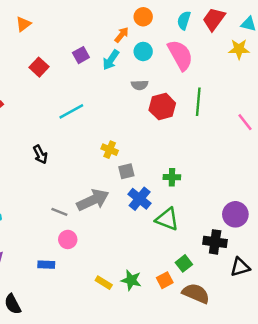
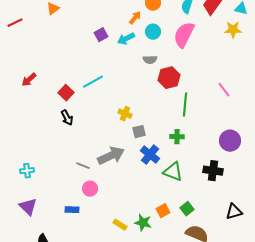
pink semicircle: (180, 55) -> (184, 35), turned -124
cyan arrow: (111, 60) -> (126, 39), turned 30
red square: (39, 67) -> (66, 93), moved
green line: (198, 102) -> (185, 105), moved
pink line: (245, 122) -> (224, 90), moved
purple circle: (235, 214) -> (230, 141), moved
black cross: (215, 242) -> (213, 171), moved
orange square: (165, 280) -> (163, 211), moved

